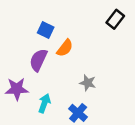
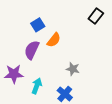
blue square: (46, 30) -> (38, 25), turned 32

